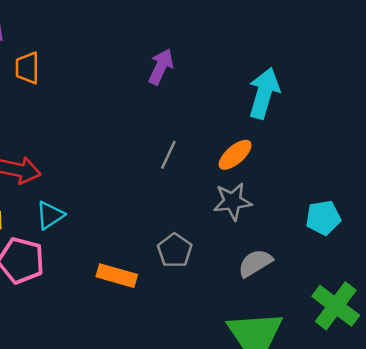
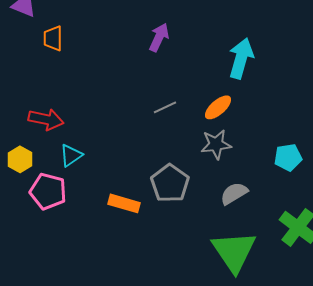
gray line: (168, 155) -> (165, 107), turned 40
gray pentagon: (175, 250) -> (170, 183), size x1.4

